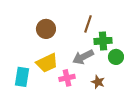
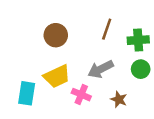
green cross: (103, 41) -> (138, 40), moved
pink cross: (67, 78) -> (81, 95), turned 35

